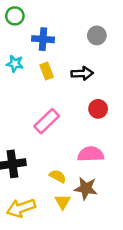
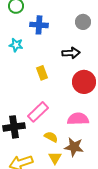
yellow rectangle: (47, 71) -> (42, 73), moved
red circle: (98, 109) -> (84, 82), size x1.5
pink rectangle: (47, 121) -> (38, 112), moved

